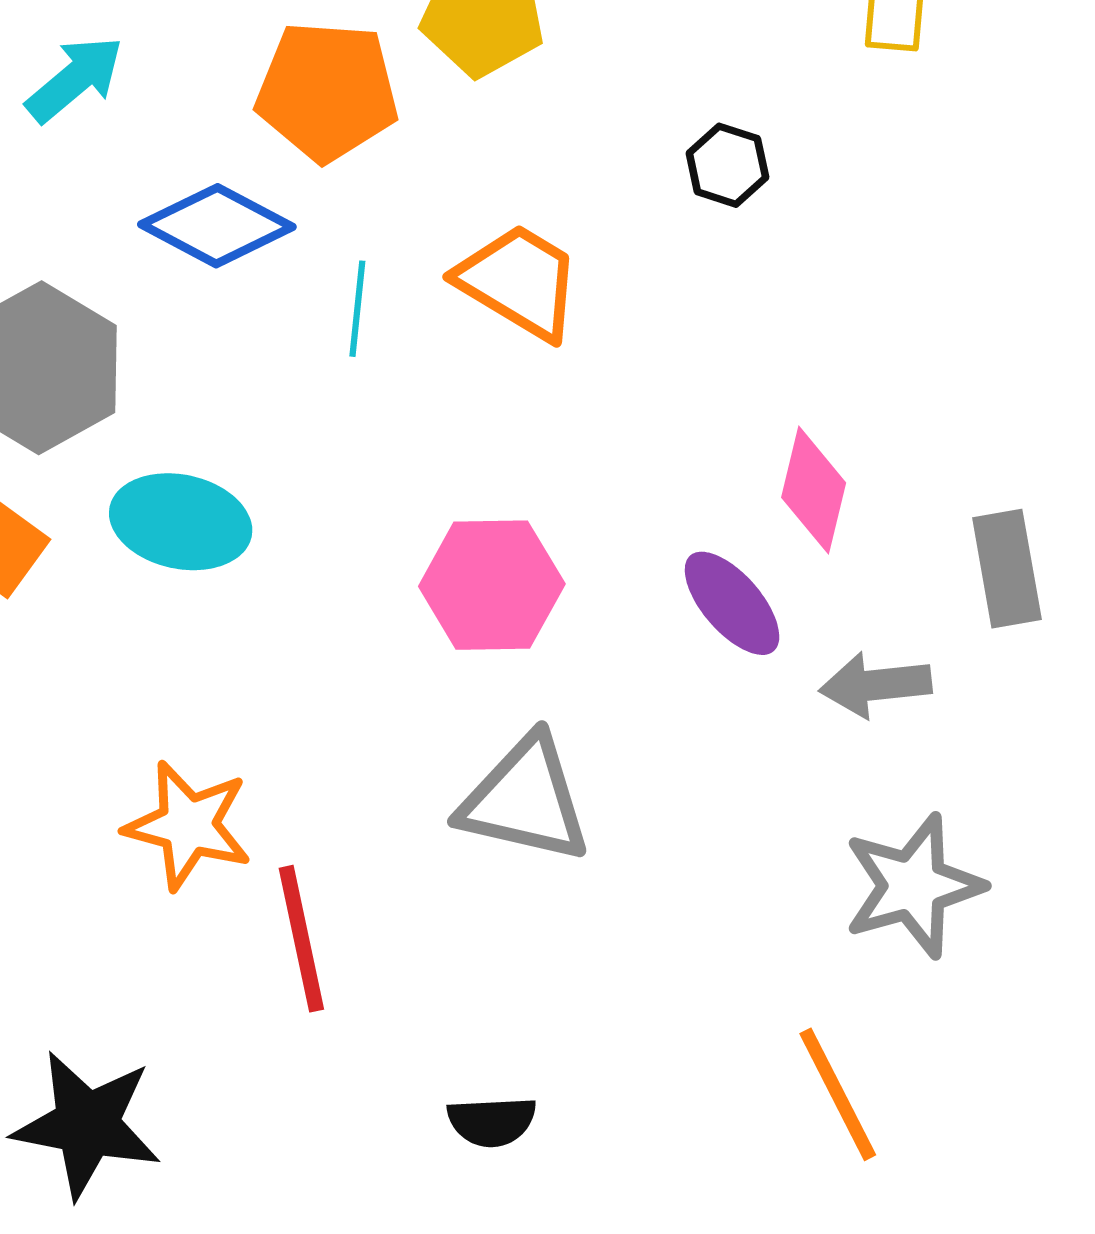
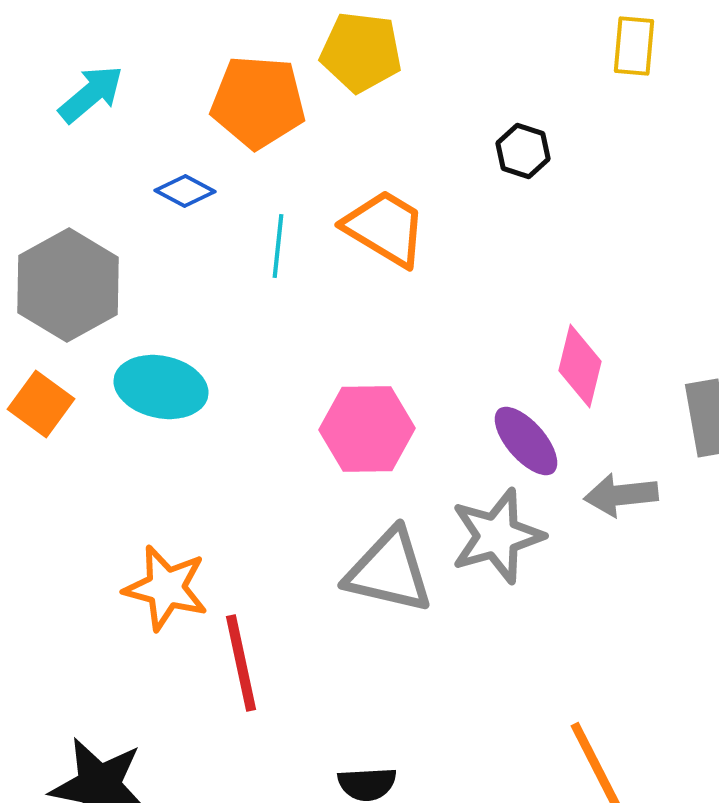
blue diamond: (217, 226) -> (185, 191), size x0.6
gray star: (913, 886) -> (497, 536), moved

